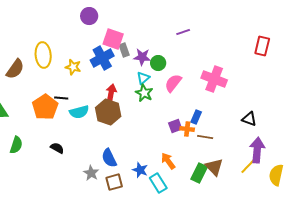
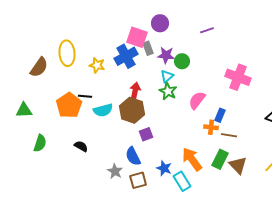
purple circle: (89, 16) -> (160, 23), moved
pink semicircle: (173, 83) -> (197, 100), moved
purple square: (175, 126) -> (146, 134), moved
orange arrow: (168, 161) -> (192, 159), size x1.4
green rectangle: (199, 173) -> (220, 159), moved

